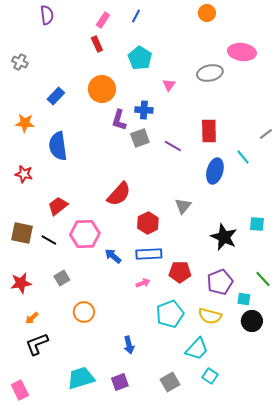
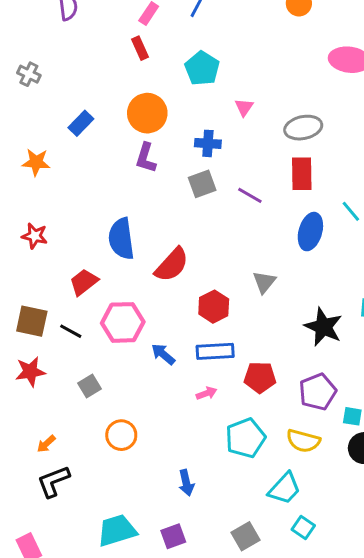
gray ellipse: (210, 73) -> (303, 128), moved
purple L-shape: (119, 120) -> (146, 158), moved
blue semicircle: (58, 146) -> (121, 239), moved
red star: (21, 283) -> (30, 372), moved

